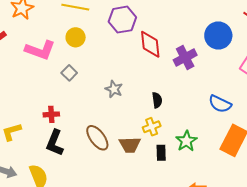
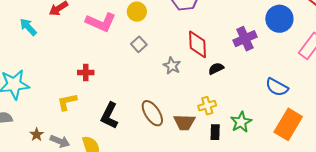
red diamond: (150, 44) -> (198, 44), moved
gray square: (69, 73) -> (139, 44), moved
black semicircle: (157, 100) -> (216, 69), moved, turned -112
red cross: (51, 114) -> (86, 72), moved

